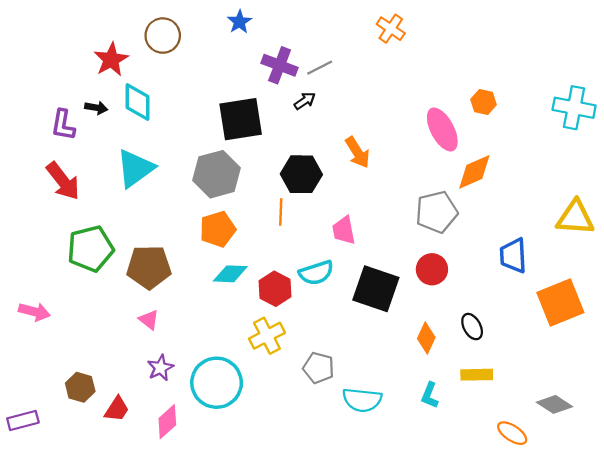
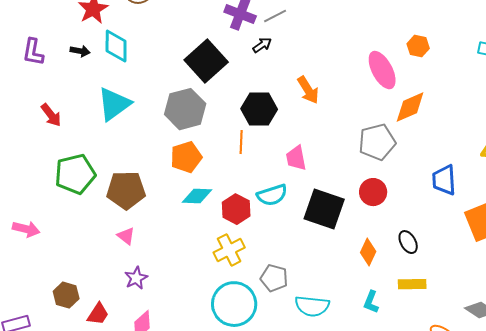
black square: (241, 119) -> (206, 61), turned -33
purple L-shape: (63, 125) -> (33, 52), moved
red arrow: (63, 181) -> (51, 115), size x0.7
cyan circle: (217, 383) -> (234, 304), moved

